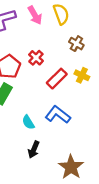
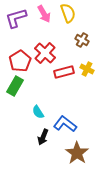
red cross: (36, 58) -> (45, 53), size x1.5
red rectangle: (57, 79) -> (64, 72), turned 30
blue L-shape: (58, 115) -> (65, 124), moved

